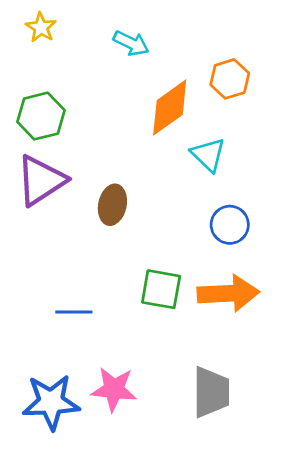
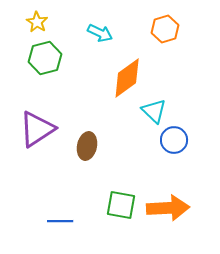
orange hexagon: (230, 79) -> (165, 29), moved
green hexagon: (41, 116) -> (45, 58), moved
blue circle: (230, 225) -> (174, 140), moved

